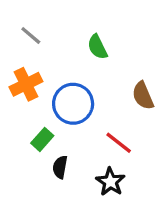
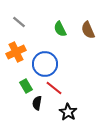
brown semicircle: (143, 96) -> (88, 30), moved
green rectangle: (42, 139) -> (26, 86), turned -72
red line: (119, 143) -> (54, 88), moved

